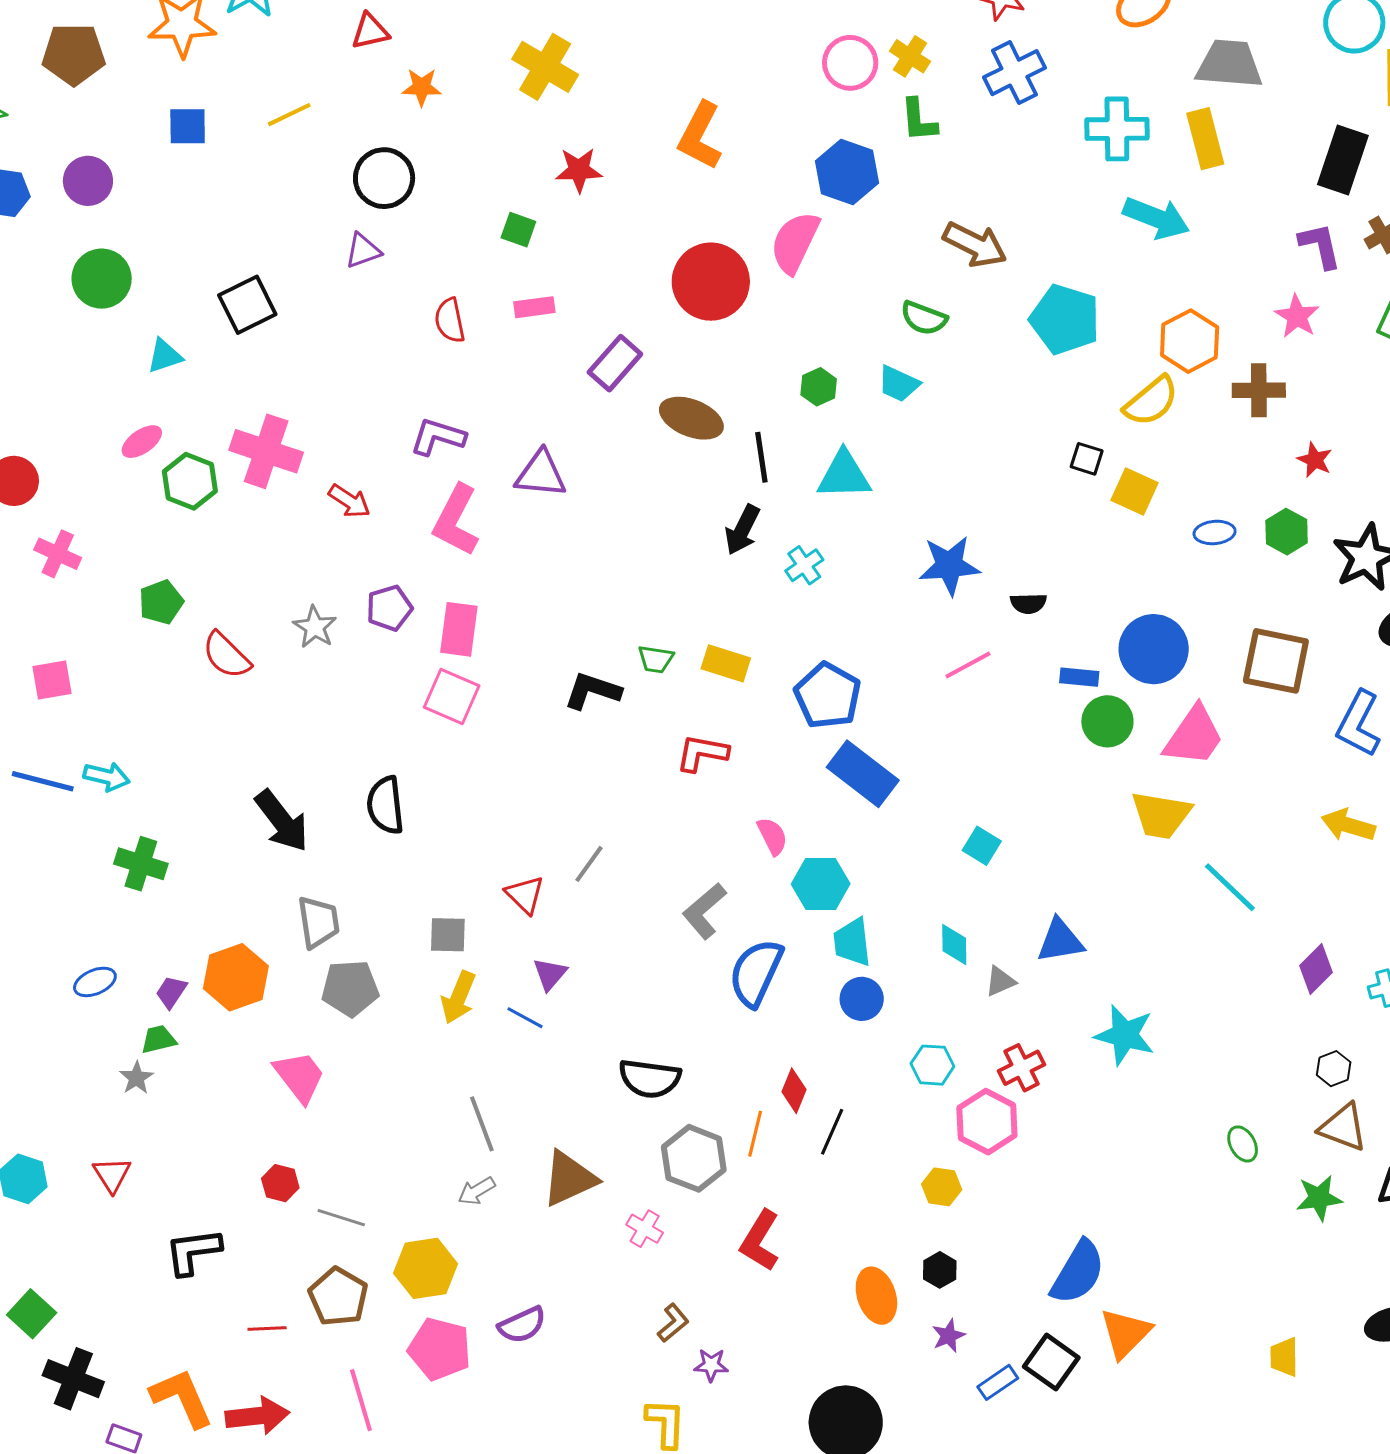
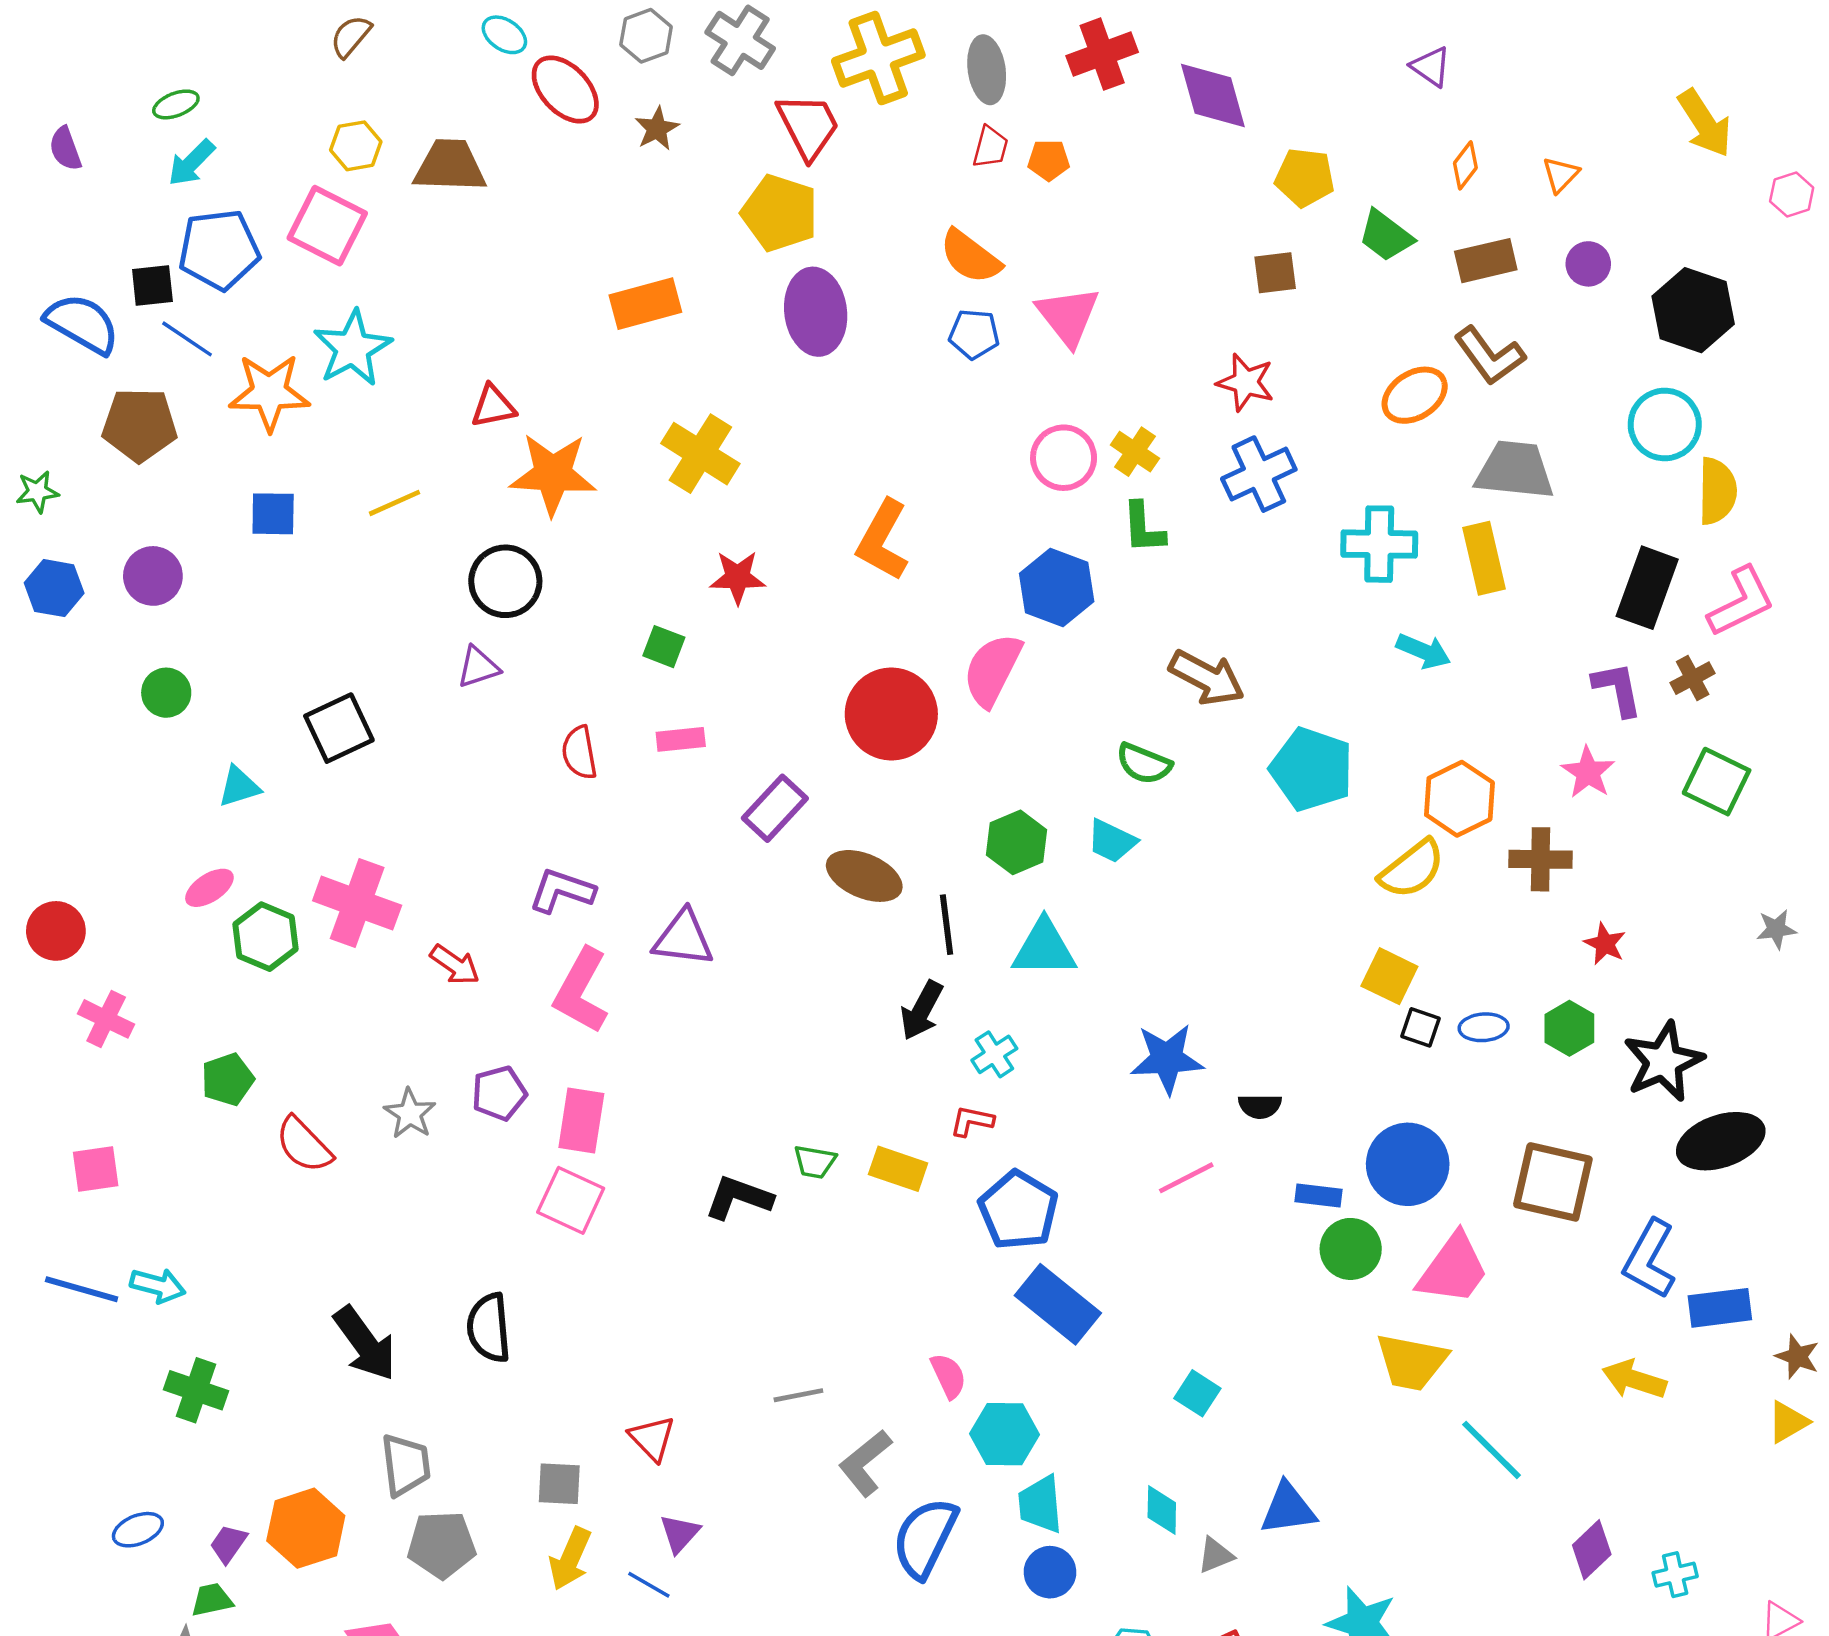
orange star: (422, 87) -> (553, 474), size x1.8
cyan arrow: (1156, 218) -> (1423, 651), size x0.7
green circle: (102, 279) -> (166, 693), size x0.7
green hexagon: (819, 387) -> (1017, 842), size x1.4
black square: (1087, 459) -> (1421, 1027), moved
red L-shape: (702, 753) -> (972, 1121), moved, size x0.7
gray line: (589, 864) -> (798, 1395), moved, turned 42

